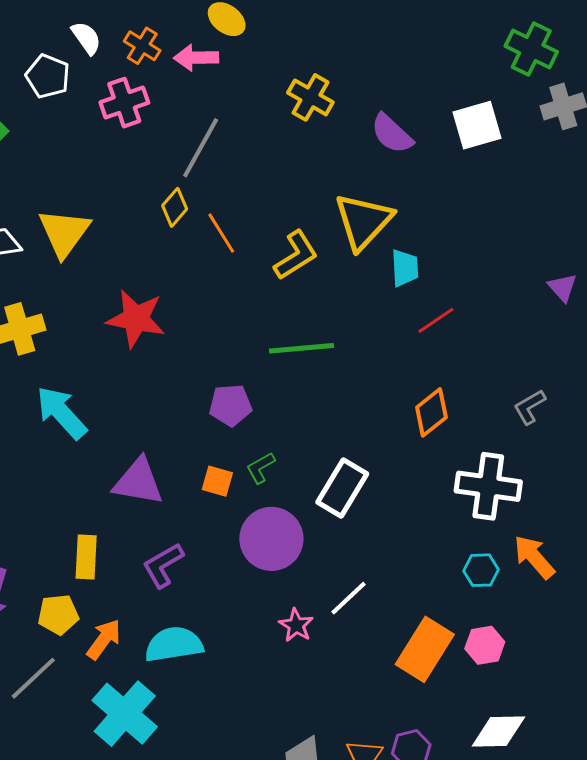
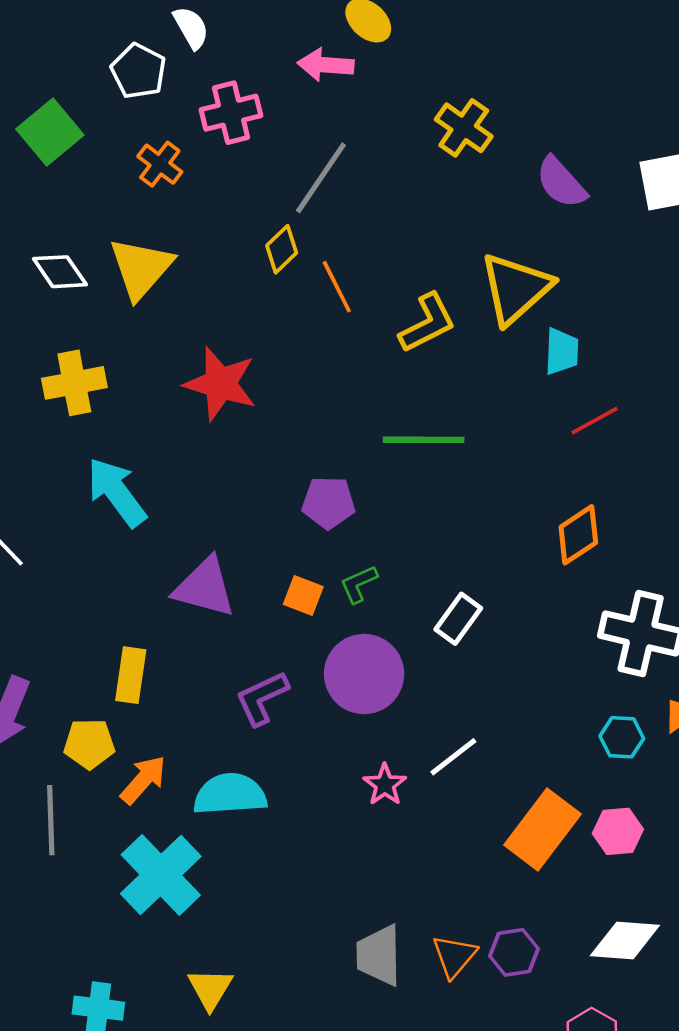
orange cross: (142, 46) -> (160, 164), moved
white rectangle: (342, 488) -> (458, 619), size x0.7
purple L-shape: (163, 565) -> (262, 698), moved
gray line: (33, 678) -> (51, 820), turned -54

